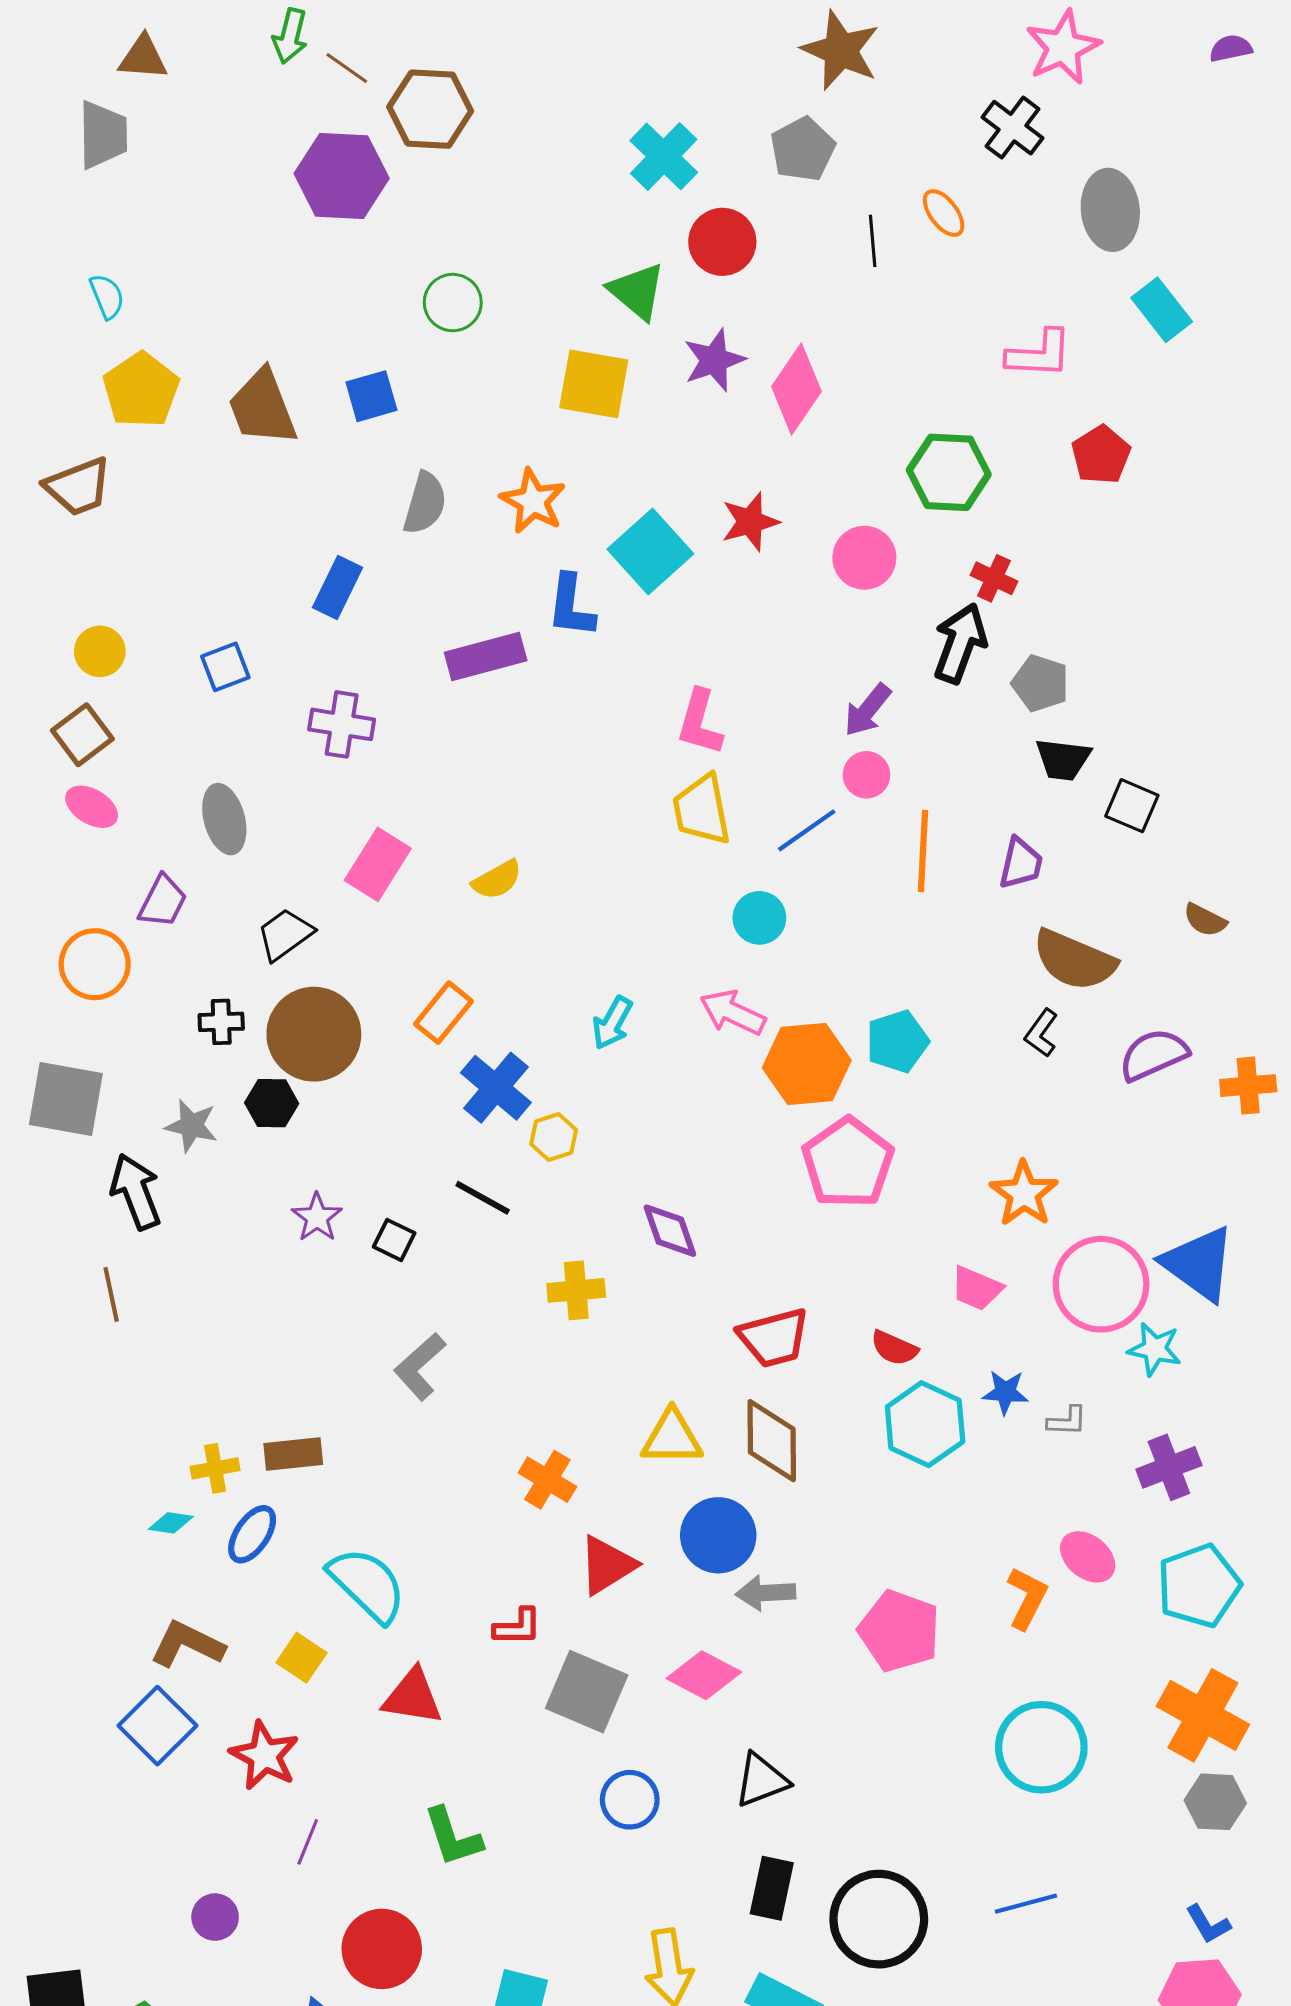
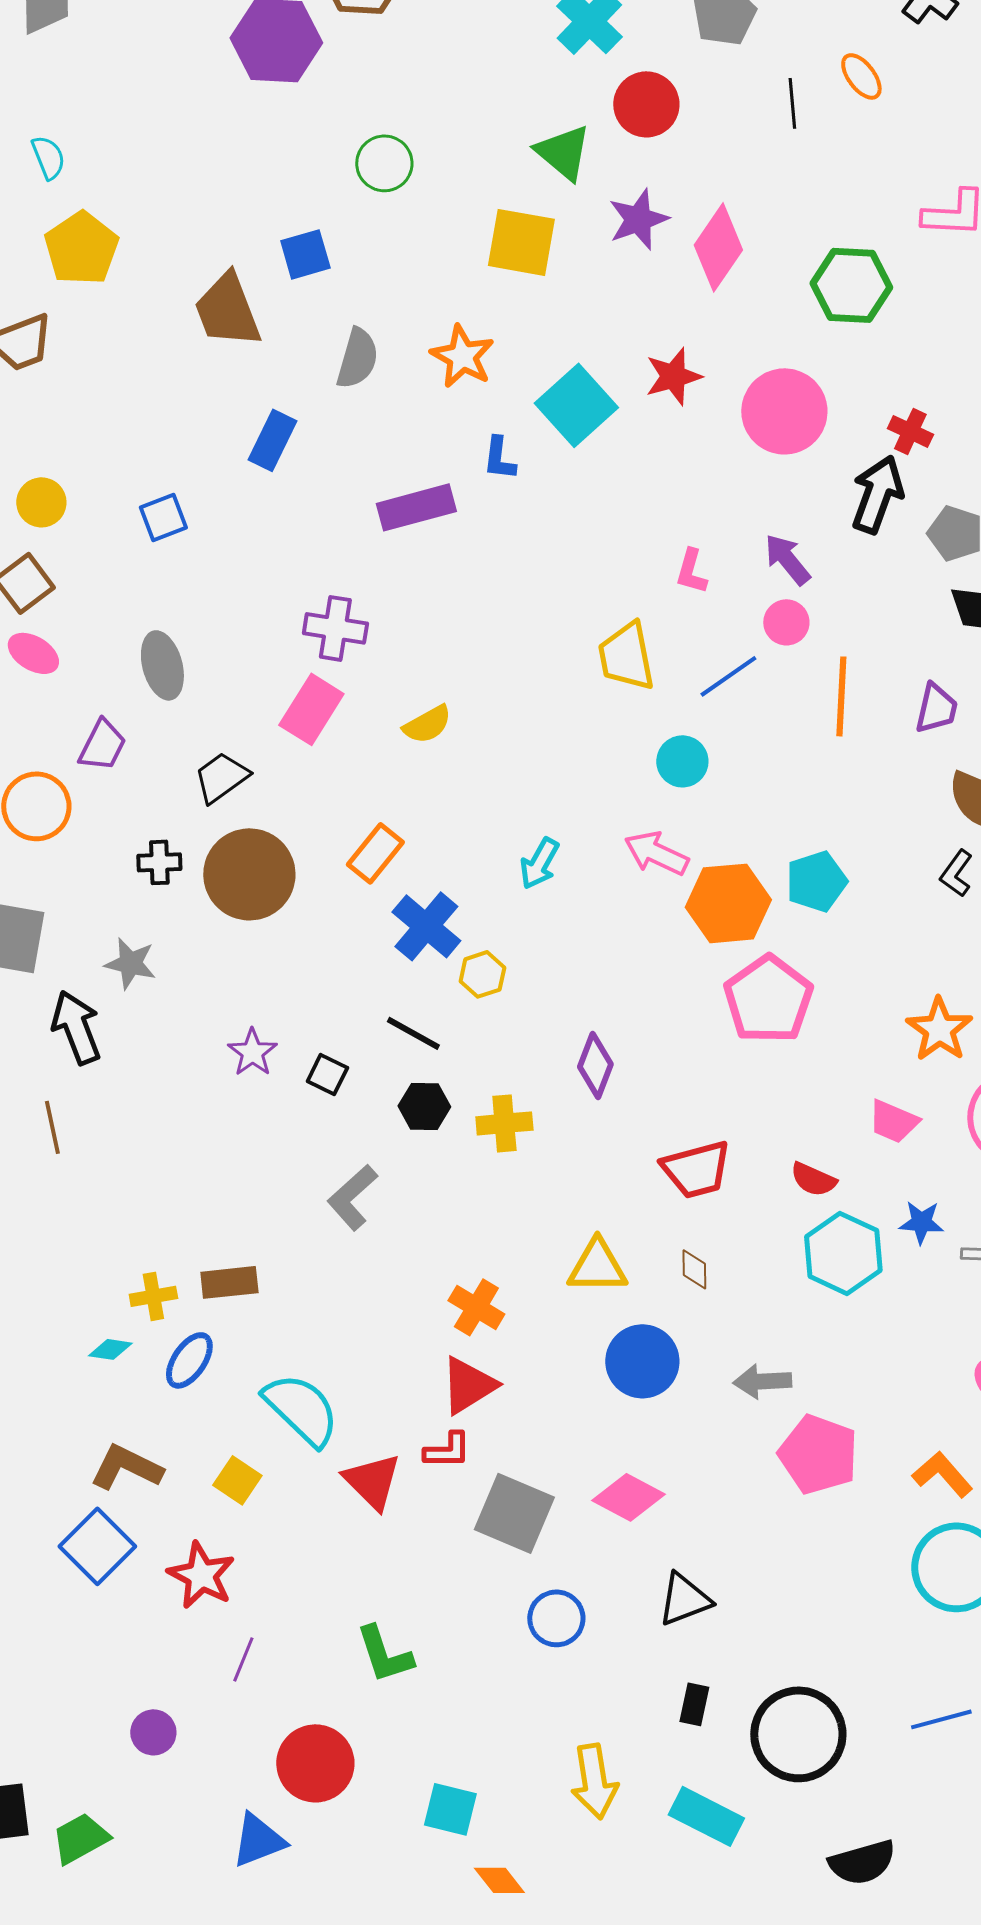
brown trapezoid: (262, 407) -> (227, 310), moved
green hexagon: (949, 472) -> (851, 285), moved
pink circle: (864, 558) -> (784, 411), size x1.4
blue L-shape: (571, 606) -> (499, 458), size x0.7
purple arrow: (867, 710) -> (787, 559), turned 102
pink L-shape: (700, 722) -> (691, 571), moved, size x0.7
purple cross: (342, 724) -> (335, 628), moved
black hexagon: (272, 1103) -> (424, 1106), moved
purple diamond: (670, 1231) -> (595, 1065), turned 40
brown diamond: (772, 1441) -> (694, 1269), size x0.5
red triangle: (607, 1565) -> (468, 1385), moved
gray arrow: (766, 1593) -> (762, 1381), moved
orange L-shape: (1027, 1598) -> (942, 1474), moved, turned -68
red triangle: (413, 1697) -> (372, 1481), moved, turned 36
black rectangle: (772, 1888) -> (694, 1704), size x0.7

